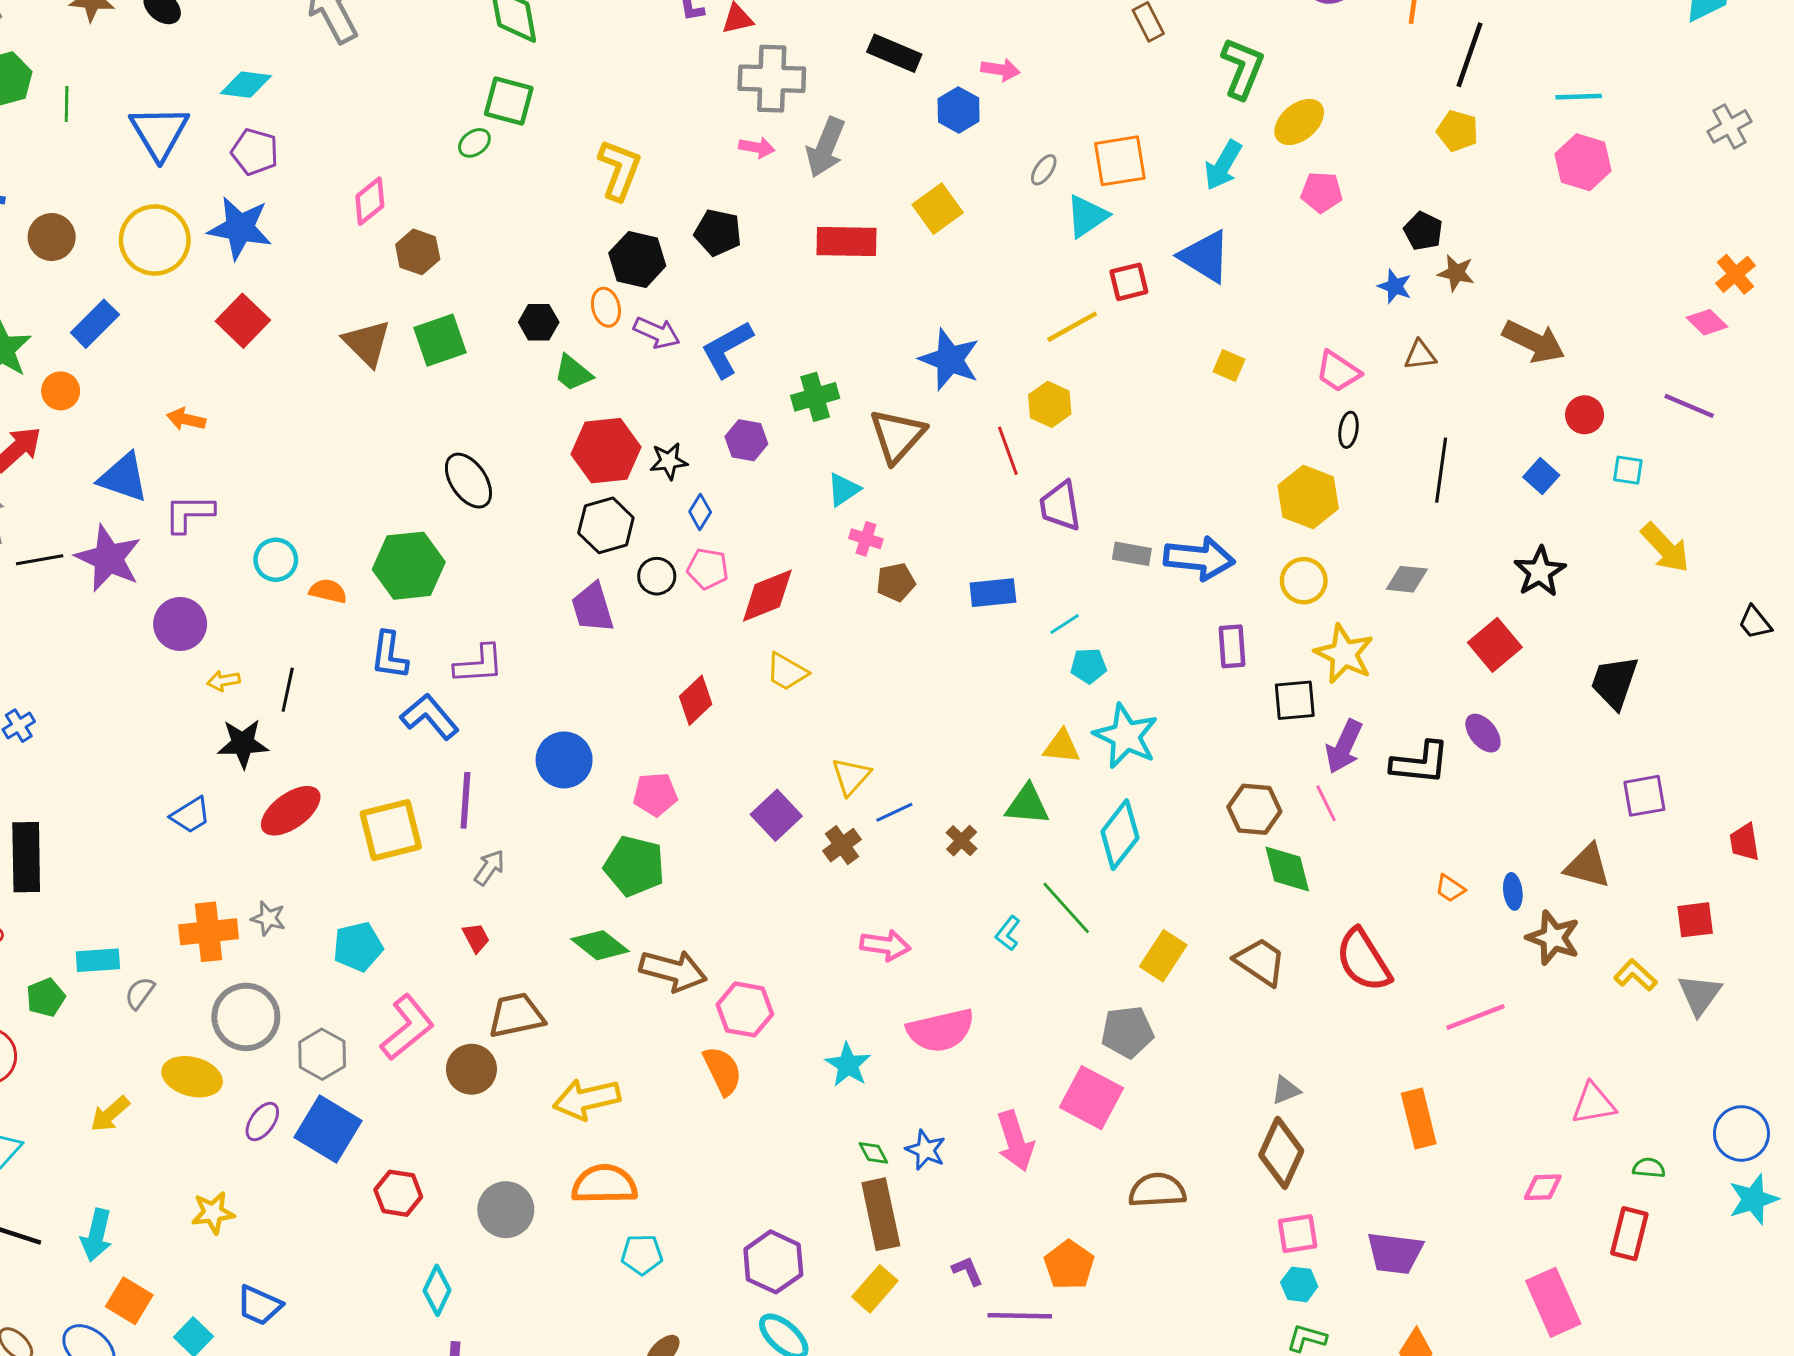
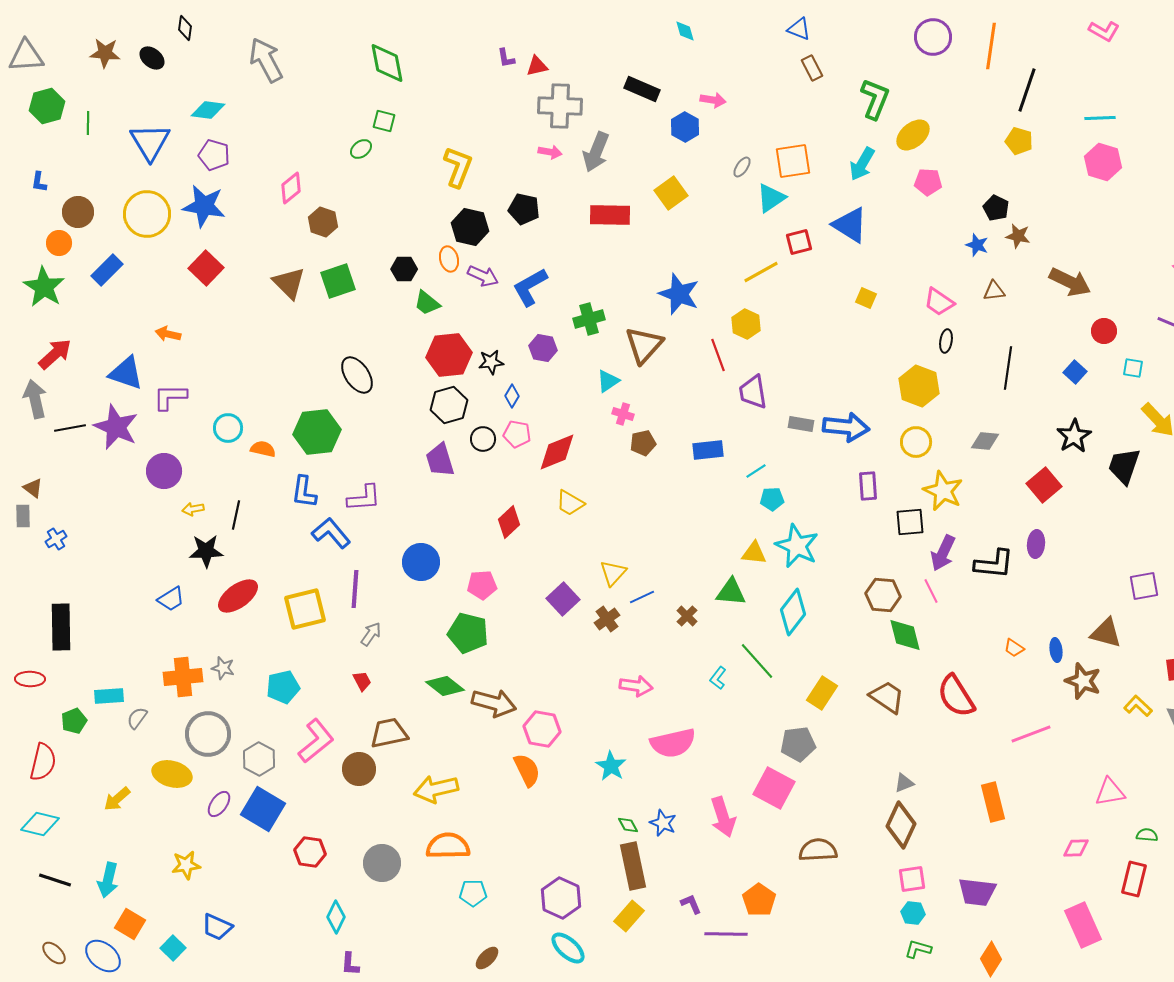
green square: (509, 101) -> (384, 121), size x0.7
orange circle: (61, 391) -> (59, 243), moved
black trapezoid: (1614, 682) -> (1124, 466), moved
purple ellipse: (1483, 733) -> (1036, 544), turned 44

